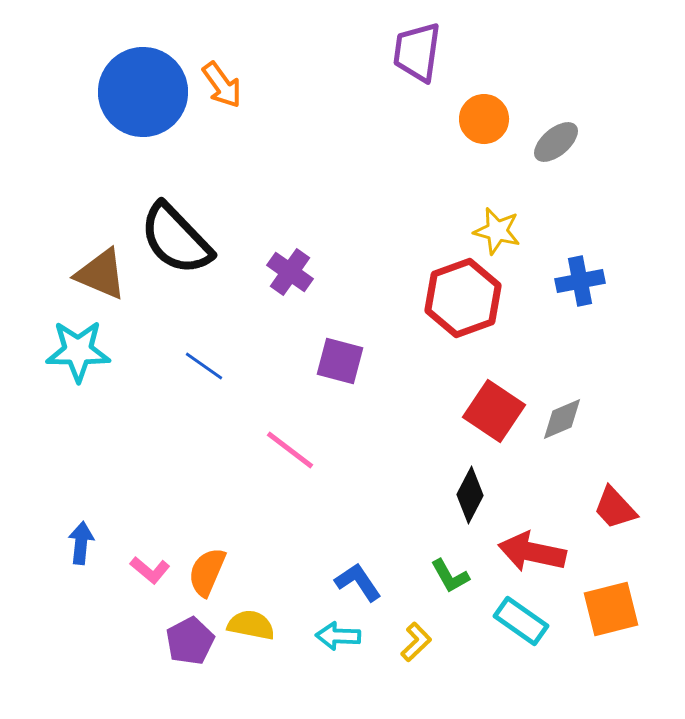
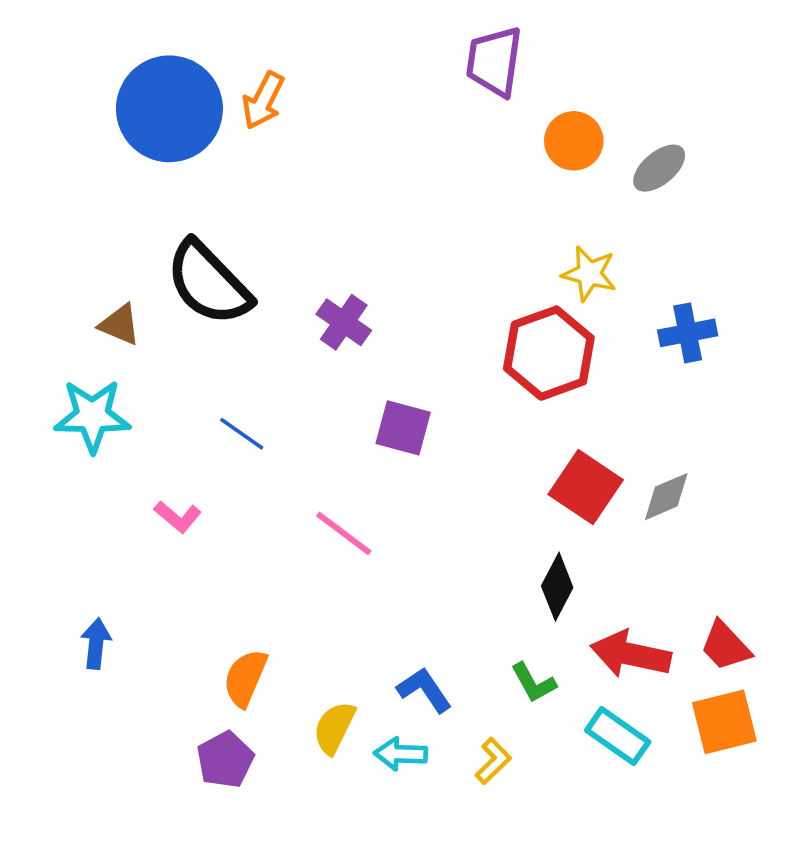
orange arrow: (222, 85) -> (263, 101), turned 63
brown triangle: (101, 274) -> (120, 325), size x0.7
red trapezoid: (615, 508) -> (726, 646), moved
pink L-shape: (150, 570) -> (178, 517), moved
yellow semicircle: (251, 625) -> (334, 728), moved, turned -75

